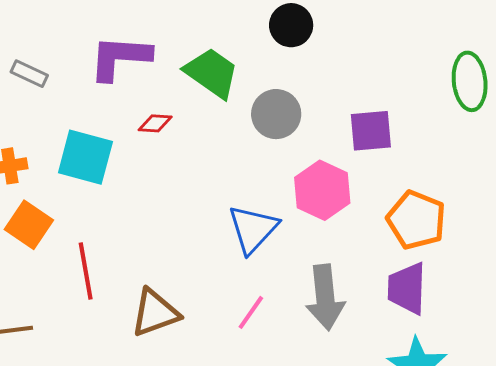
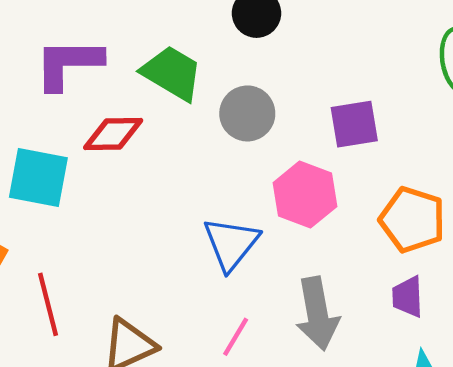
red diamond: (155, 123) -> (113, 134), size x1.6
purple trapezoid: (407, 288) -> (408, 297), size x0.7

